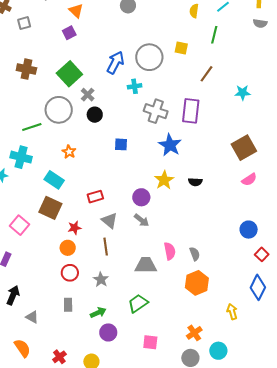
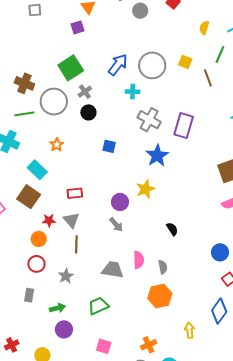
brown cross: (26, 69) -> (24, 83), moved
brown line: (206, 74) -> (208, 78), moved, turned -66
black semicircle: (195, 182) -> (172, 229), moved, turned -136
gray triangle: (109, 220) -> (71, 220), moved

